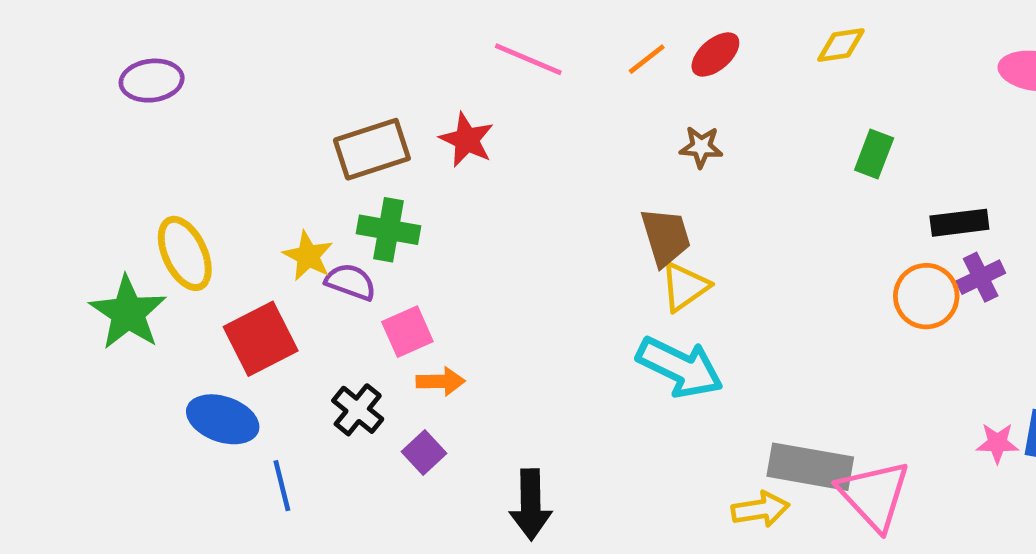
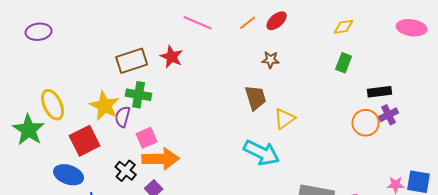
yellow diamond: (841, 45) -> (344, 27), moved
yellow star: (308, 256) -> (105, 106), size x1.4
purple semicircle: (351, 282) -> (123, 117), turned -95
yellow triangle: (685, 287) -> (285, 119), moved
orange arrow: (441, 381) -> (161, 159), size x1.8

